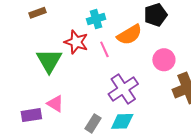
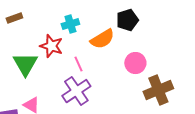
pink line: (104, 49) -> (78, 64), moved
purple cross: (123, 89) -> (76, 91), moved

